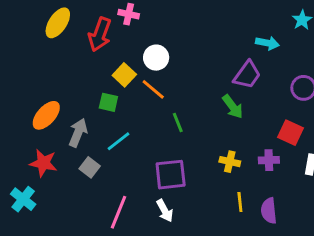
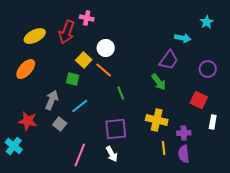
yellow ellipse: (58, 23) -> (35, 36), moved, turned 30
orange ellipse: (46, 115) -> (26, 69), moved
purple cross: (269, 160) -> (184, 133), moved
yellow cross: (230, 162) -> (157, 120), size x1.5

